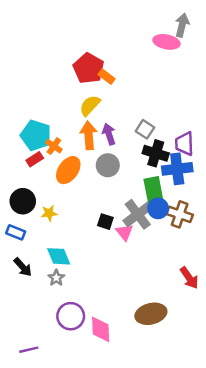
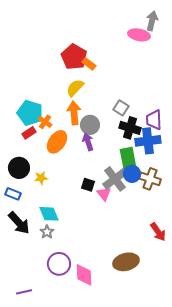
purple arrow: (109, 134) -> (88, 142), moved
gray circle: (108, 165) -> (90, 125), moved
black arrow: (23, 267) -> (19, 223), size x1.4

